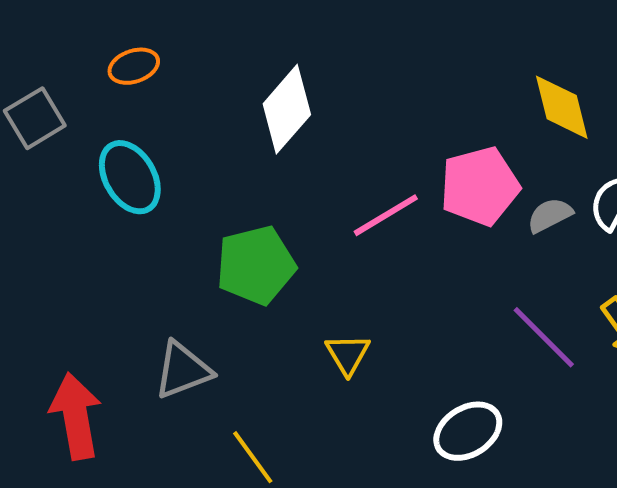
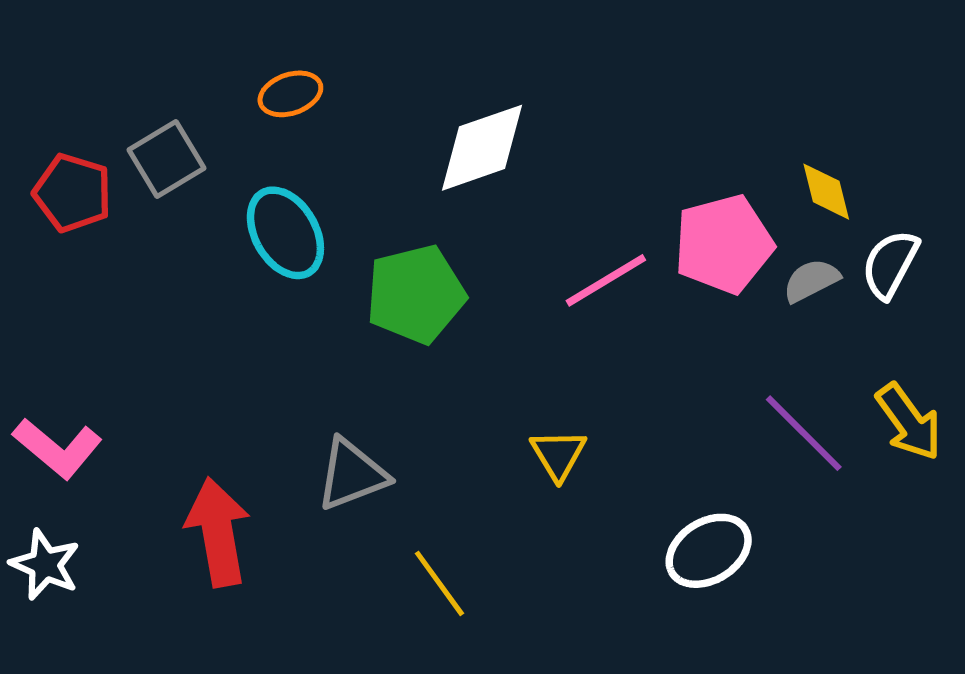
yellow diamond: (562, 107) -> (826, 192), moved, size x0.7
white diamond: (287, 109) -> (482, 148), turned 30
green pentagon: (256, 265) -> (416, 294), moved

